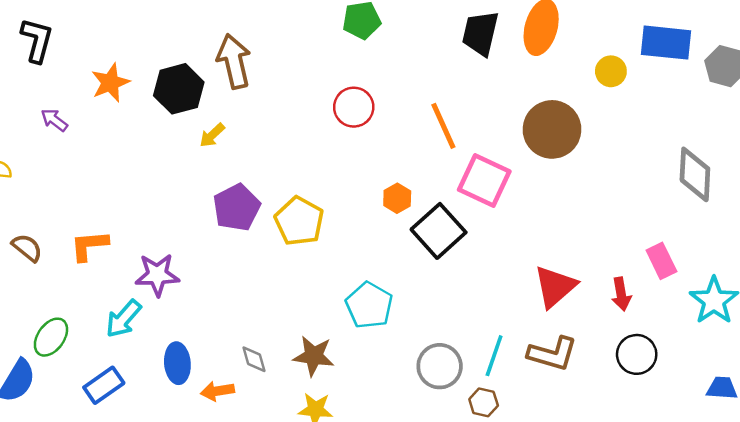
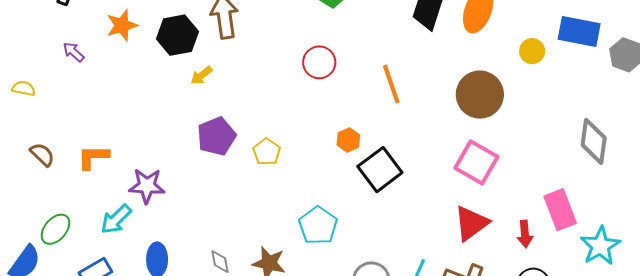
pink square: (484, 181) -> (476, 162), moved
yellow pentagon: (299, 221) -> (267, 152), size x0.7
pink rectangle: (661, 261) -> (560, 210), size x1.4

